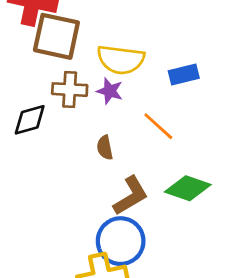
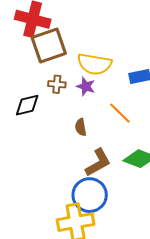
brown square: (56, 36) -> (49, 46), turned -33
brown cross: (70, 90) -> (57, 84), size x0.7

